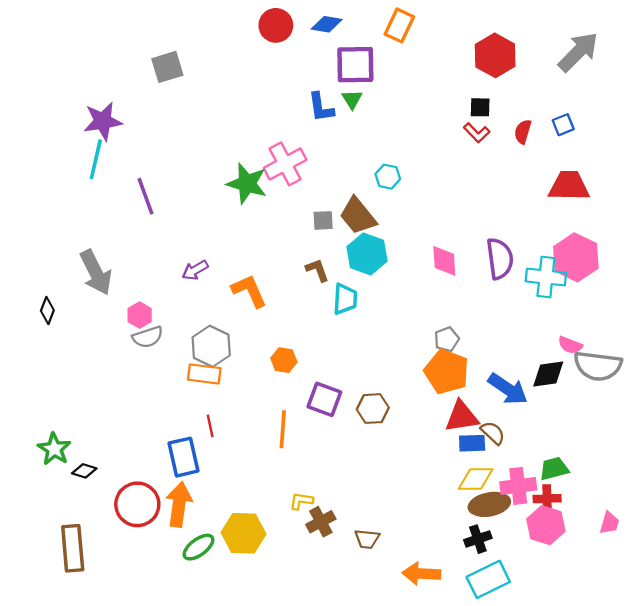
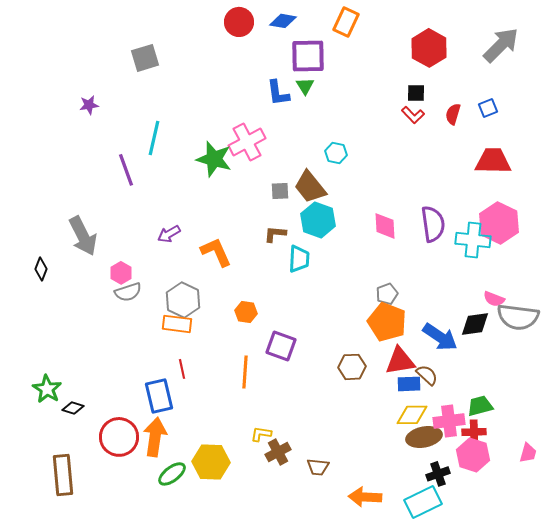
purple star: (103, 121) -> (89, 105), size x0.6
cyan line: (96, 159) -> (154, 138), moved
brown L-shape: (317, 270) -> (275, 234), turned -65
brown hexagon: (373, 409) -> (352, 367), moved
black cross: (478, 539) -> (438, 474), moved

